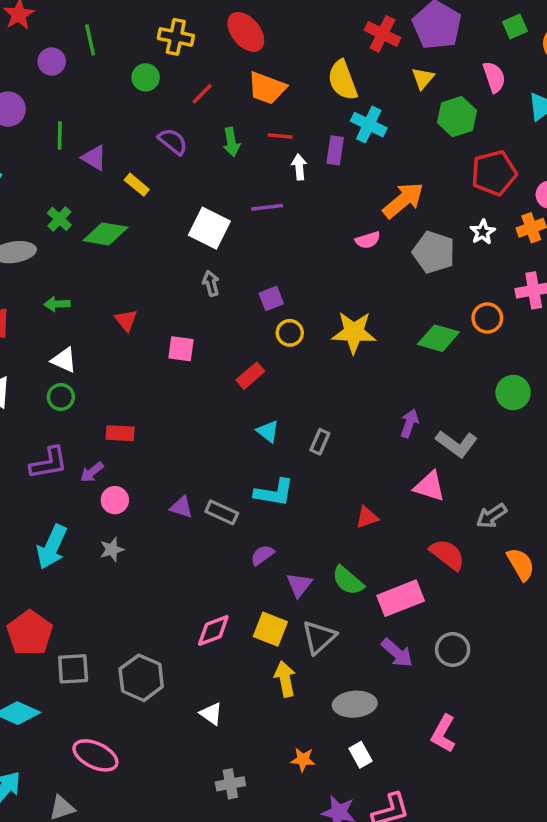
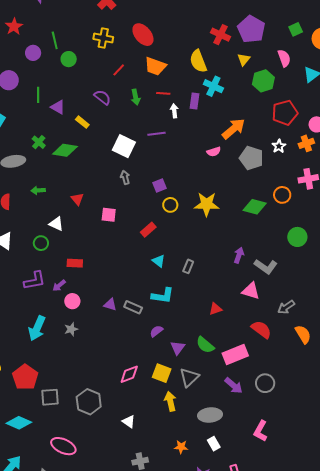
green circle: (146, 77) -> (69, 59), moved
white triangle: (64, 360) -> (56, 224), moved

